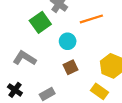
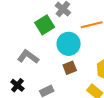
cyan circle: (68, 41) -> (69, 44), size x1.5

